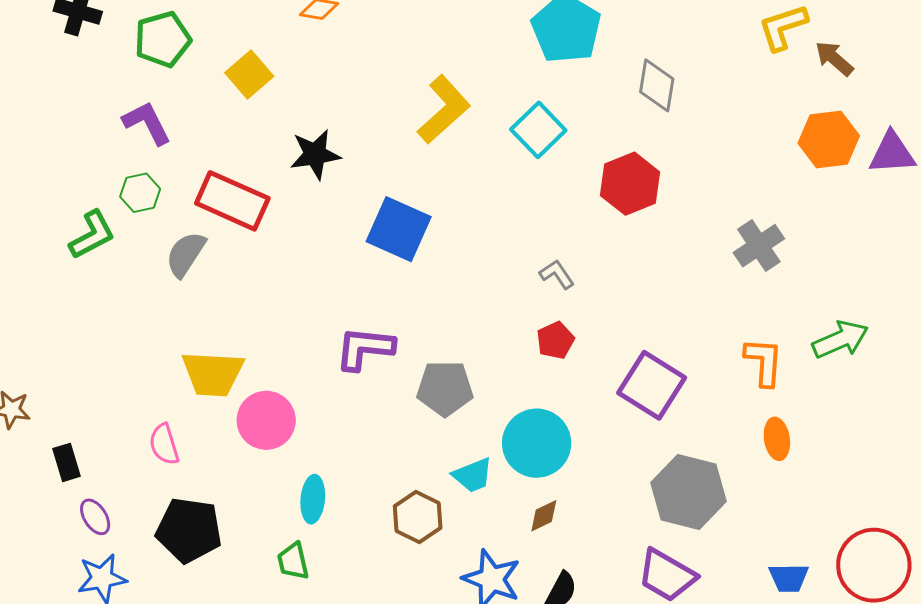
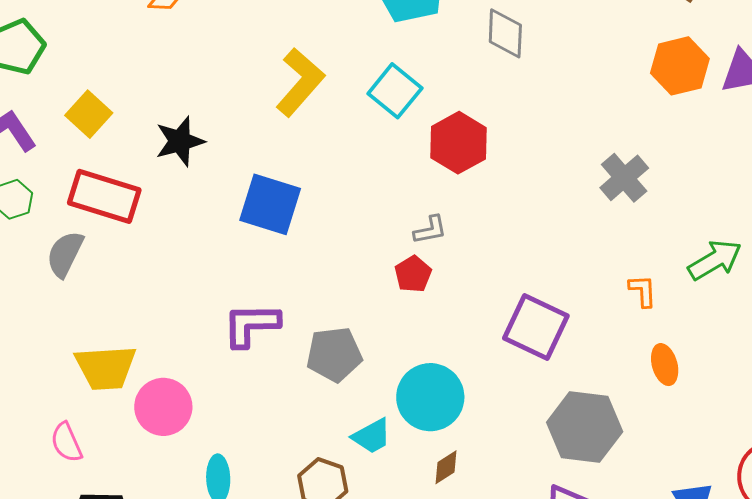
yellow square: (249, 75) -> (89, 114), moved
red hexagon: (630, 184) -> (458, 143), moved
gray L-shape: (557, 274) -> (430, 230), turned 120
red pentagon: (555, 340) -> (413, 274), moved
orange L-shape: (764, 362) -> (643, 291), size x0.7

